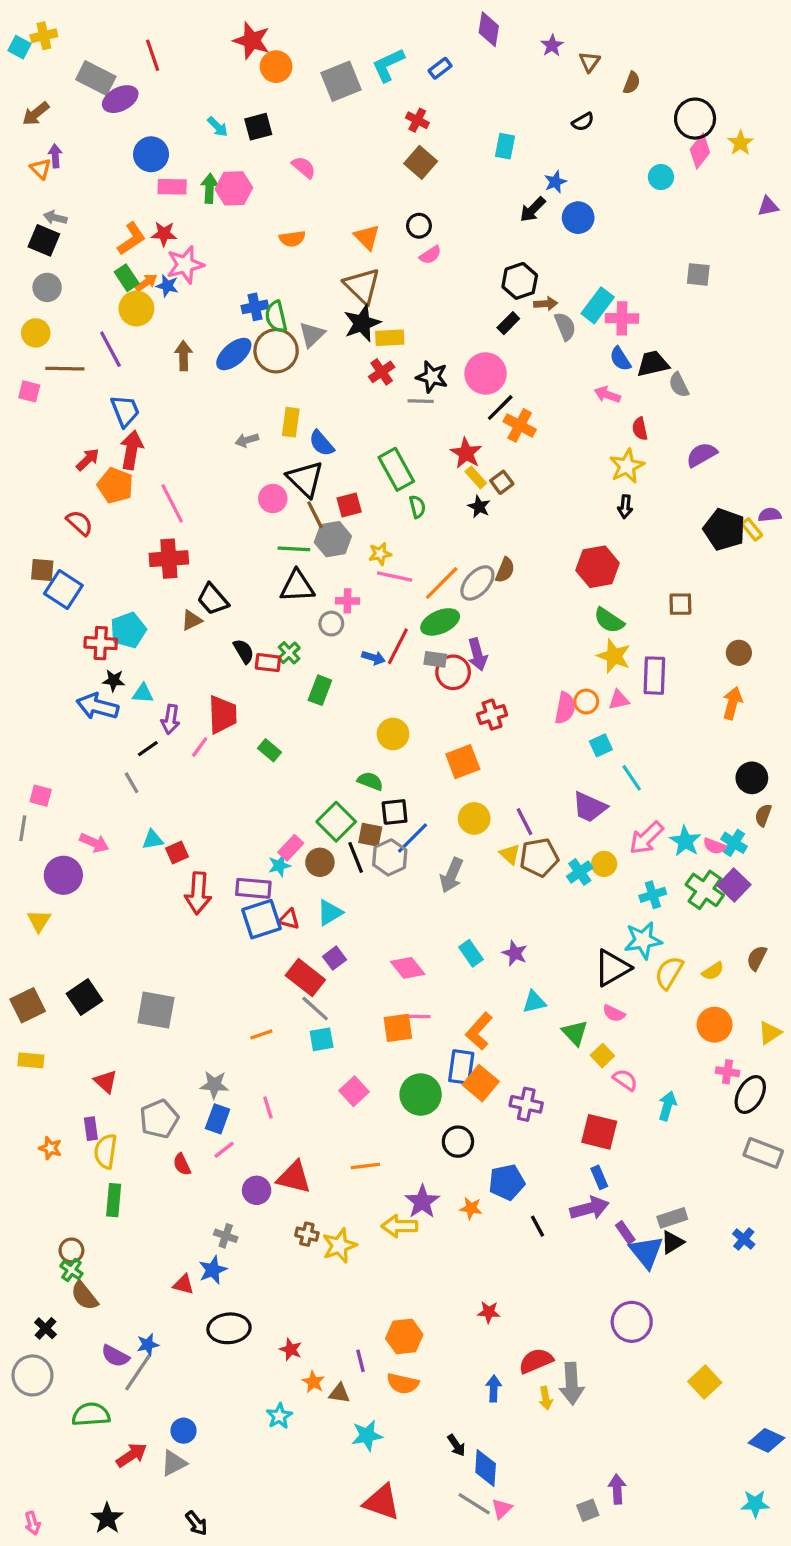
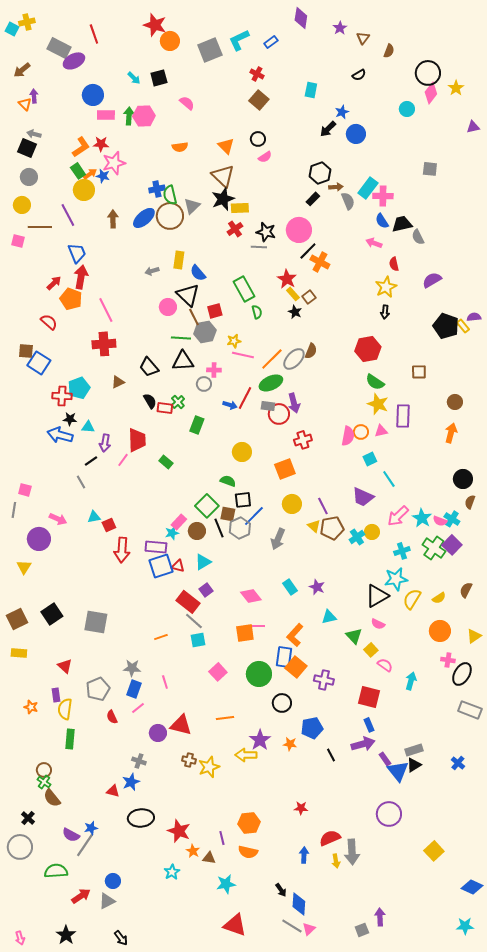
black trapezoid: (213, 599) -> (149, 367), moved
red star: (291, 1349) -> (179, 831), size x1.6

